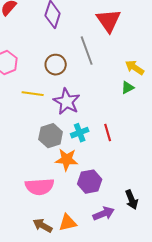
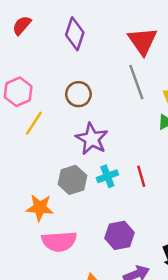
gray line: (87, 51) -> (136, 82), moved
yellow line: (33, 94) -> (34, 123), moved, turned -65
orange star: (67, 160) -> (40, 208), moved

